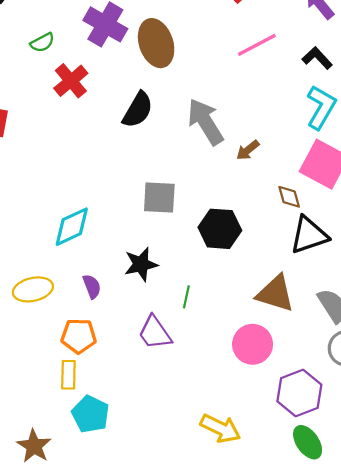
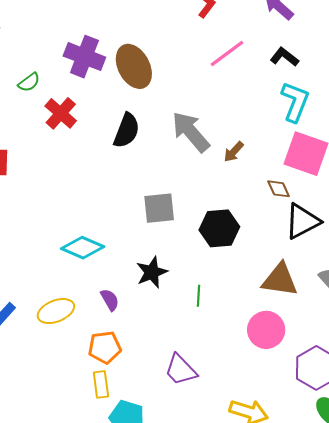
cyan diamond: (72, 227) -> (83, 248), turned 57
purple trapezoid: (155, 333) -> (181, 370), moved

